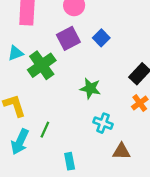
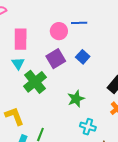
cyan triangle: (16, 53) -> (18, 63), moved, turned -40
green star: (90, 88) -> (76, 99), turned -30

